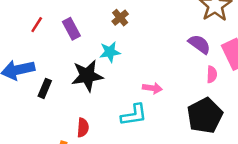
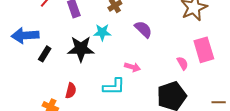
purple semicircle: (199, 44) -> (143, 29), moved
pink semicircle: (212, 74) -> (183, 63), turned -40

